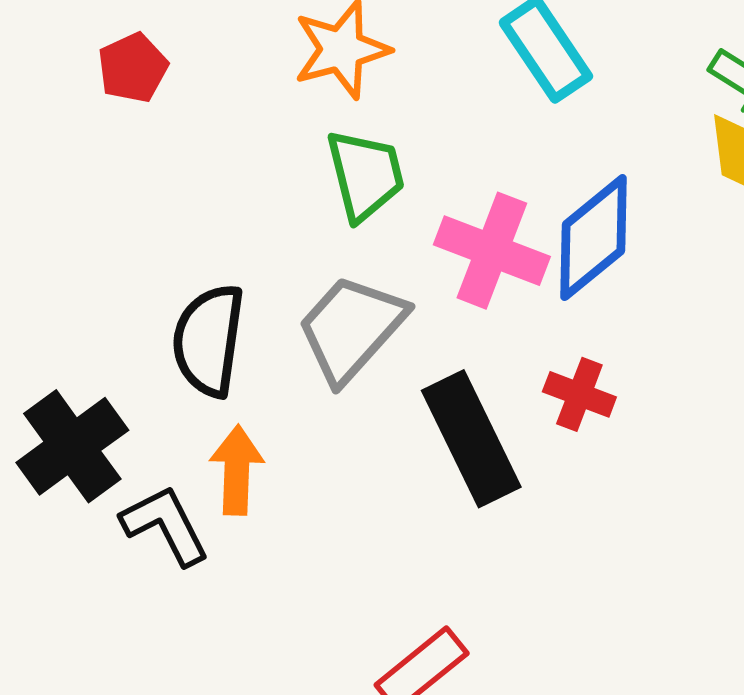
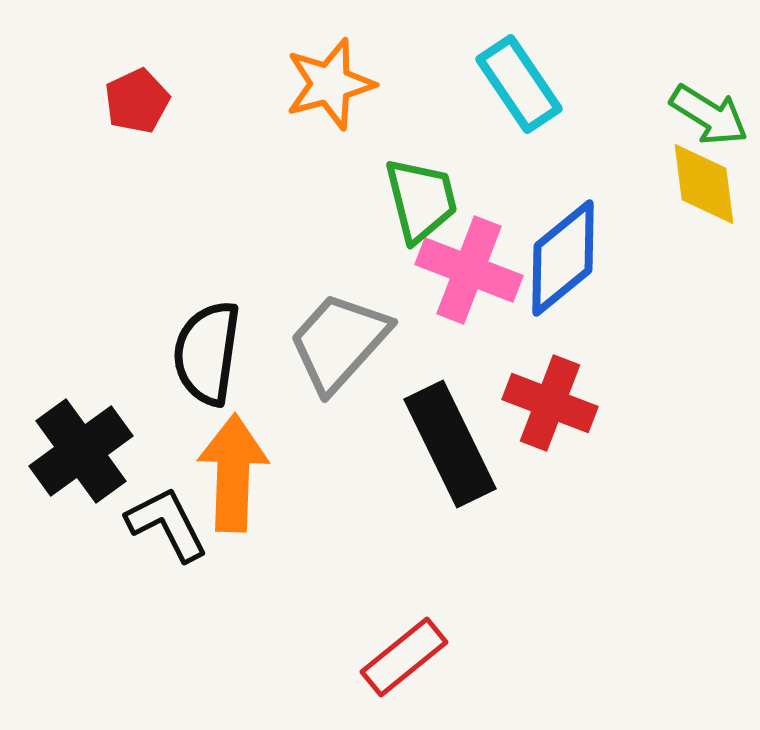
green trapezoid: (365, 175) -> (421, 200), moved
red cross: (579, 394) -> (550, 403), size x1.4
orange arrow: (237, 470) -> (233, 473), size x1.4

